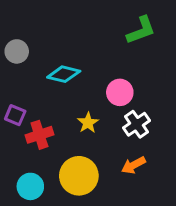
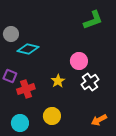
cyan diamond: (64, 74) -> (28, 49), moved
orange arrow: (133, 165) -> (99, 120), moved
yellow circle: (79, 176) -> (52, 116), size x0.7

